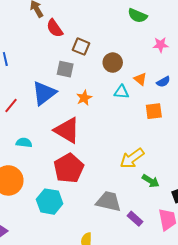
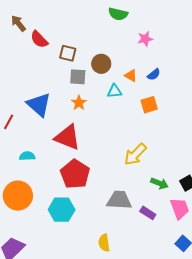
gray square: (65, 69) -> (78, 77), moved
blue triangle: (44, 93) -> (39, 105), turned -32
green arrow: (151, 181) -> (159, 183), moved

